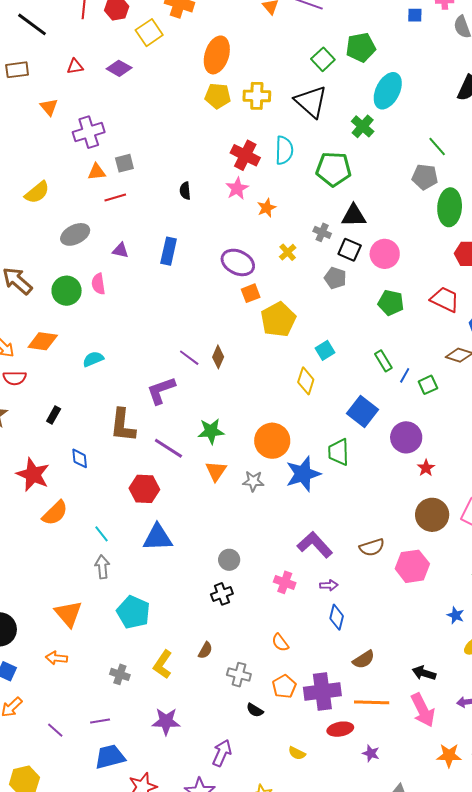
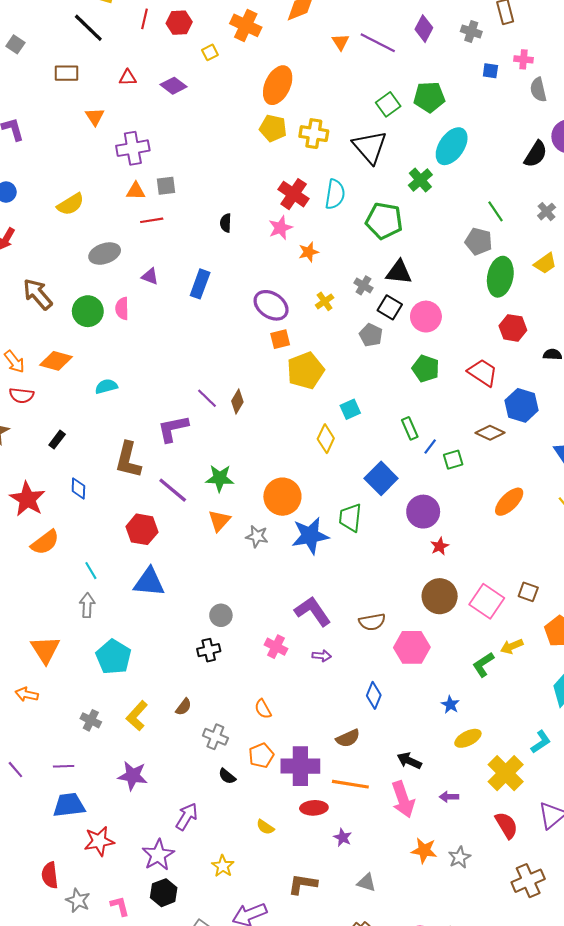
yellow square: (149, 33) -> (210, 52), size x0.6
blue diamond: (337, 617) -> (374, 695), moved

